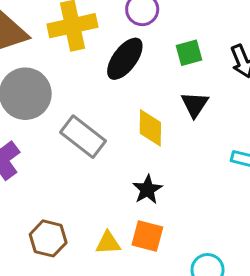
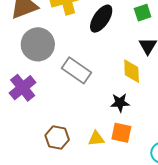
yellow diamond: (150, 128) -> (132, 71), moved
black star: (147, 190) -> (120, 103), turned 30

